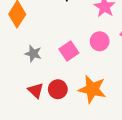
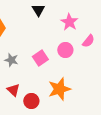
red circle: (58, 89) -> (31, 101), moved
orange star: (92, 89) -> (59, 89), turned -30

